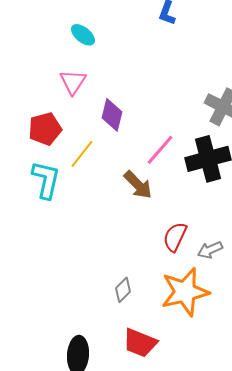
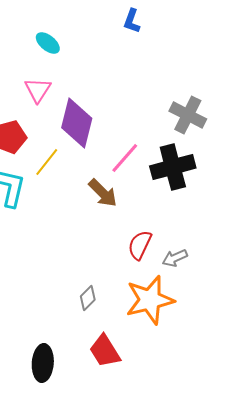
purple diamond: (112, 115) -> (77, 123), size x1.5
red trapezoid: (140, 343) -> (105, 351), turned 36

